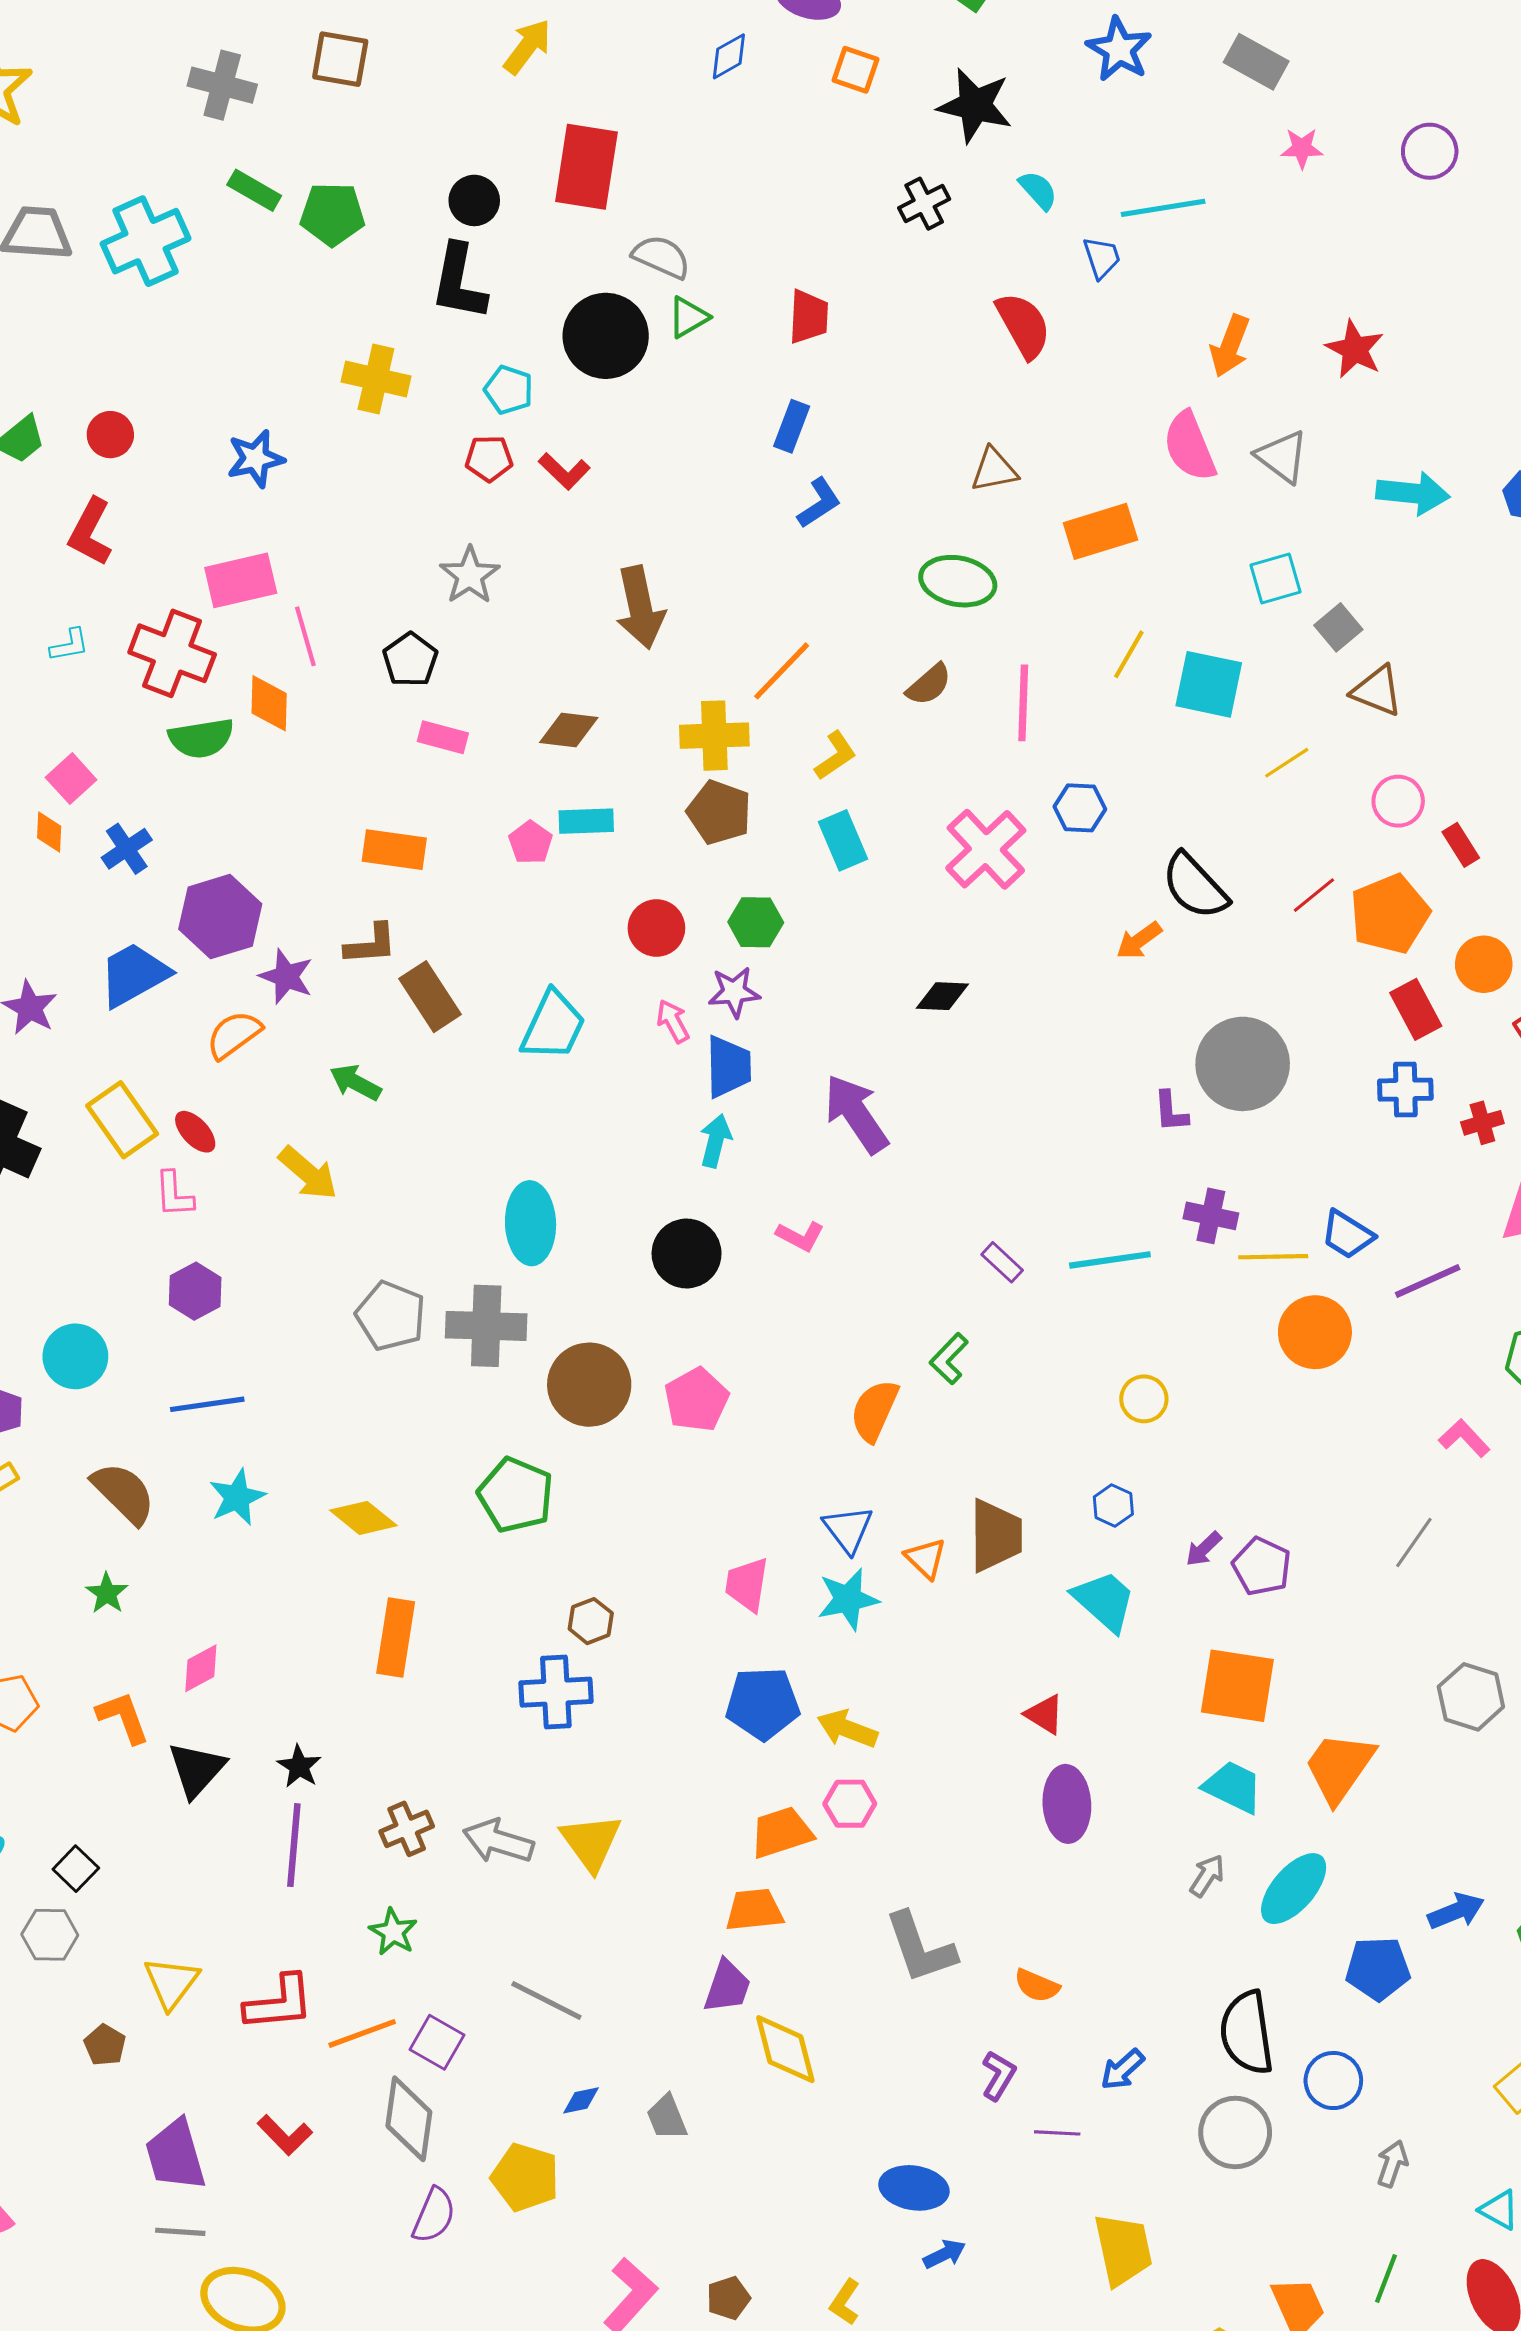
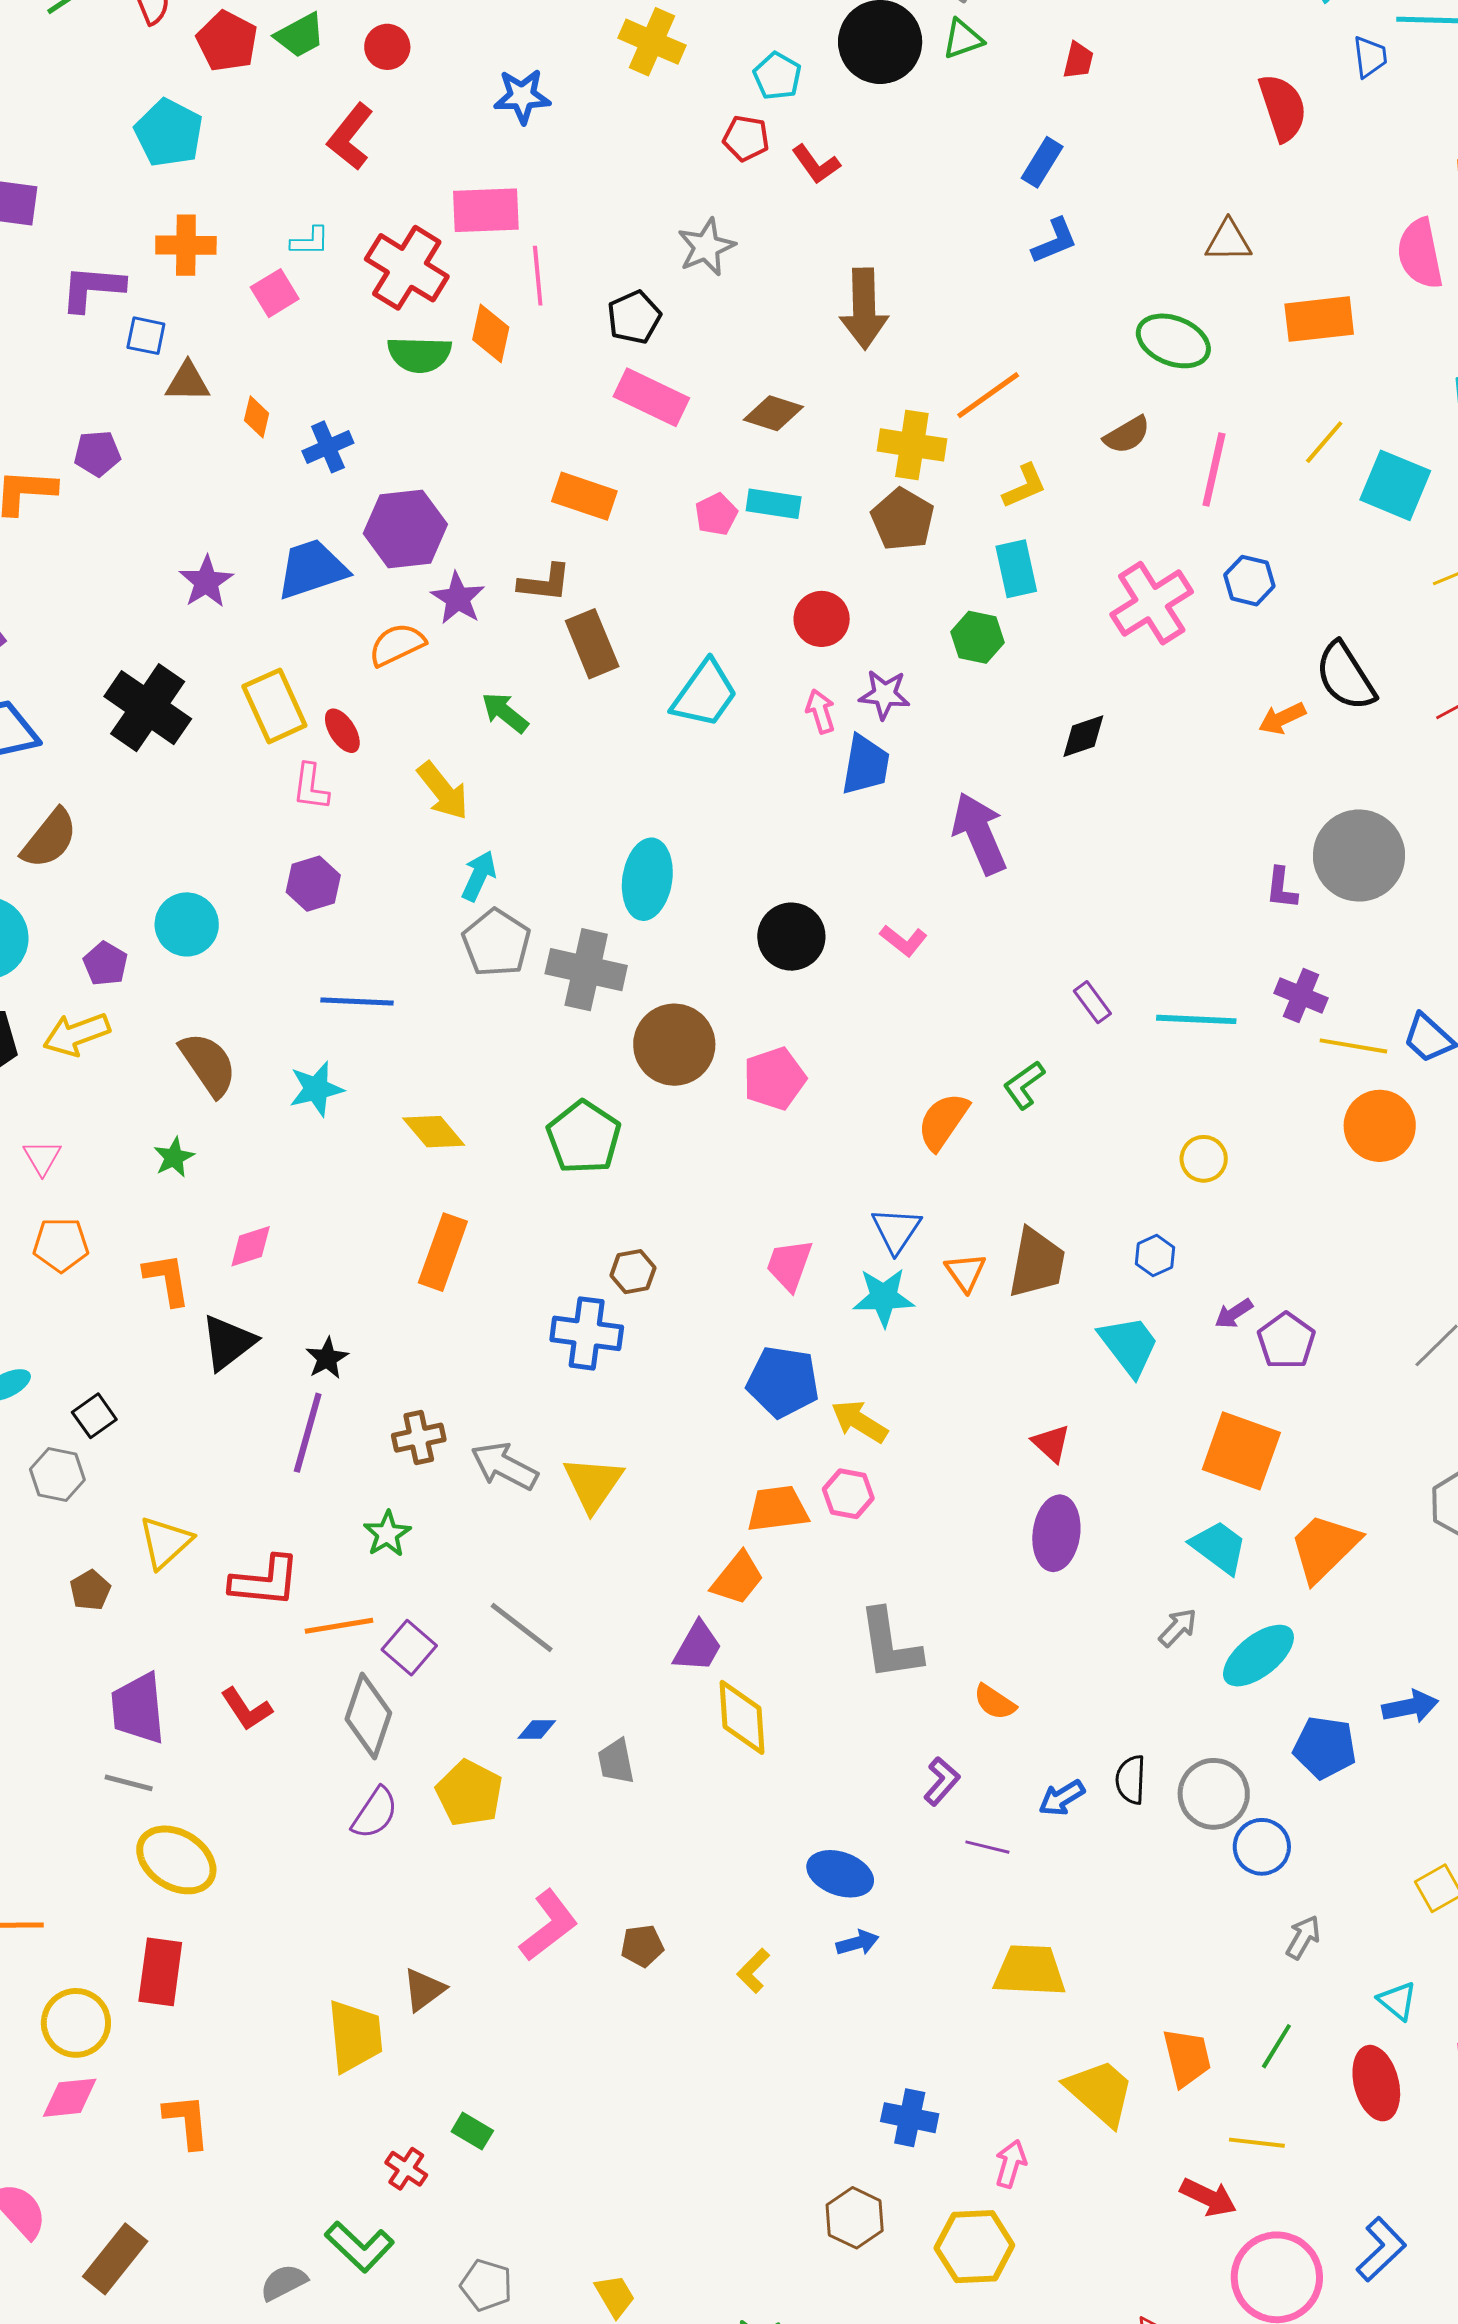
red trapezoid: (809, 317) -> (1078, 60), size x0.7
pink rectangle: (443, 737) -> (651, 397), size x1.5
pink square: (71, 779) -> (275, 293), moved
green hexagon: (756, 922) -> (977, 637), moved
black diamond: (942, 996) -> (1083, 736), turned -32
cyan arrow: (716, 1141) -> (479, 876), moved
blue line: (207, 1404) -> (357, 1001), moved
orange trapezoid: (754, 1910) -> (738, 1578), turned 124
black semicircle: (1247, 2033) -> (1131, 1780), moved, size x0.6
gray circle: (1235, 2132) -> (1214, 1794), moved
yellow trapezoid: (1123, 2249) -> (1030, 1971), turned -86

